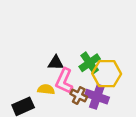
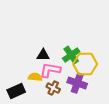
pink L-shape: (64, 81) -> (50, 70), turned 75
brown cross: (79, 95) -> (53, 88), moved

